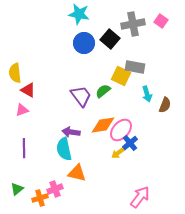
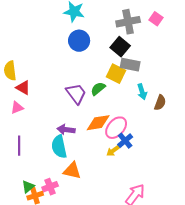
black square: (110, 39) -> (120, 47), moved
green triangle: (17, 189) -> (28, 187), moved

